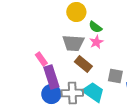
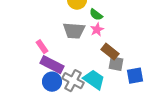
brown rectangle: (83, 64) -> (110, 52), moved
purple rectangle: (51, 77) -> (52, 65), turned -45
gray cross: (72, 93) -> (73, 81), turned 30

